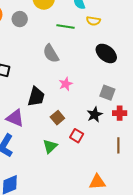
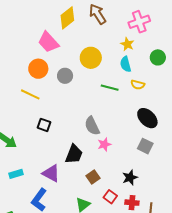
gray semicircle: (51, 54) -> (92, 126), moved
gray square: (107, 93) -> (145, 146), moved
red cross: (120, 113) -> (132, 203), moved

